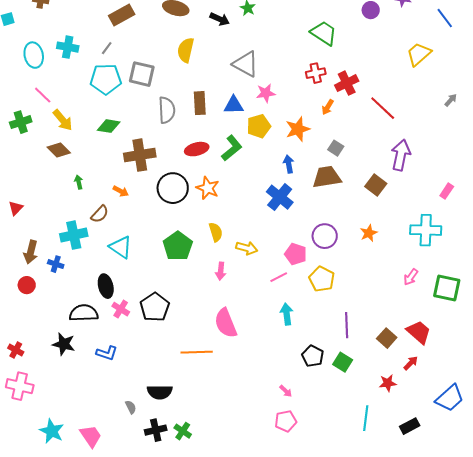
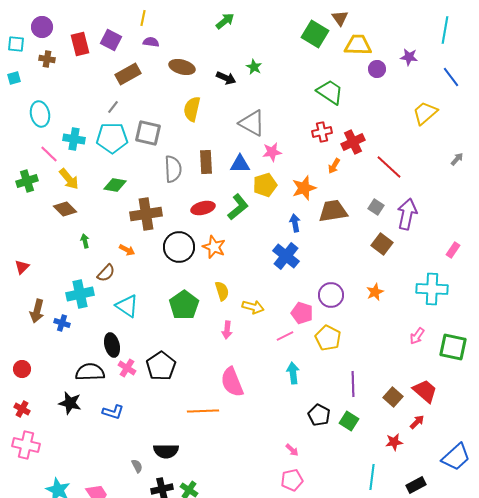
cyan cross: (68, 47) -> (74, 139), moved
gray square: (336, 148) -> (376, 207), moved
brown trapezoid: (327, 177) -> (333, 211), moved
red circle: (27, 285) -> (22, 369), moved

